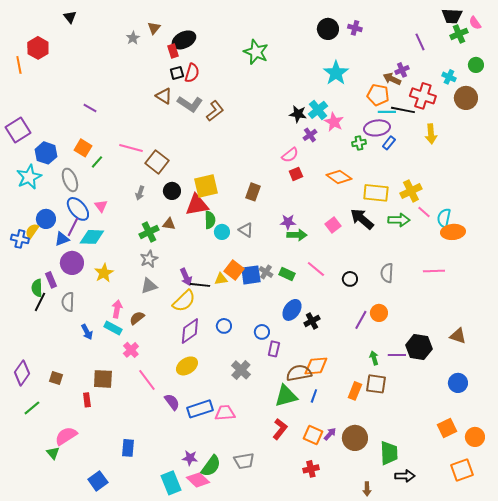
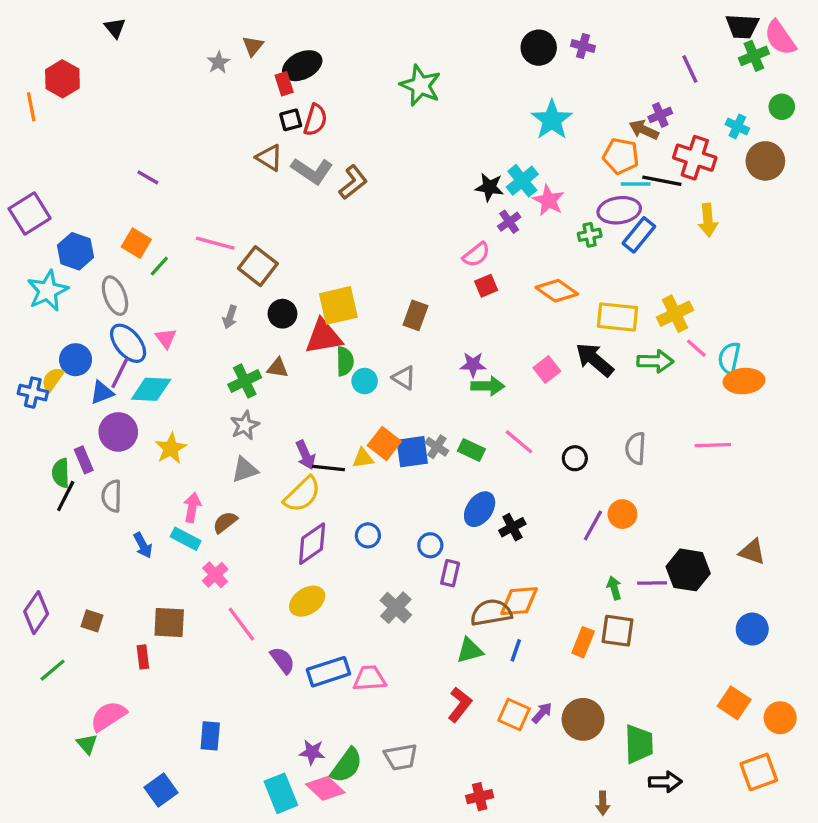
pink semicircle: (475, 23) -> (780, 38), size x1.6
blue rectangle: (389, 143) -> (639, 235), size x1.5
green triangle: (286, 396) -> (470, 650), size x0.7
orange square: (447, 428) -> (734, 703), turned -30
red cross: (311, 469) -> (480, 797), moved

